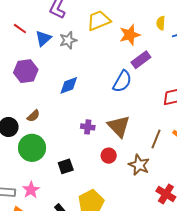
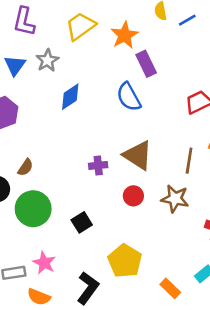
purple rectangle: (141, 60) -> (146, 64), turned -66
blue semicircle: (122, 81) -> (129, 97), turned 135
blue diamond: (69, 85) -> (70, 97), moved

